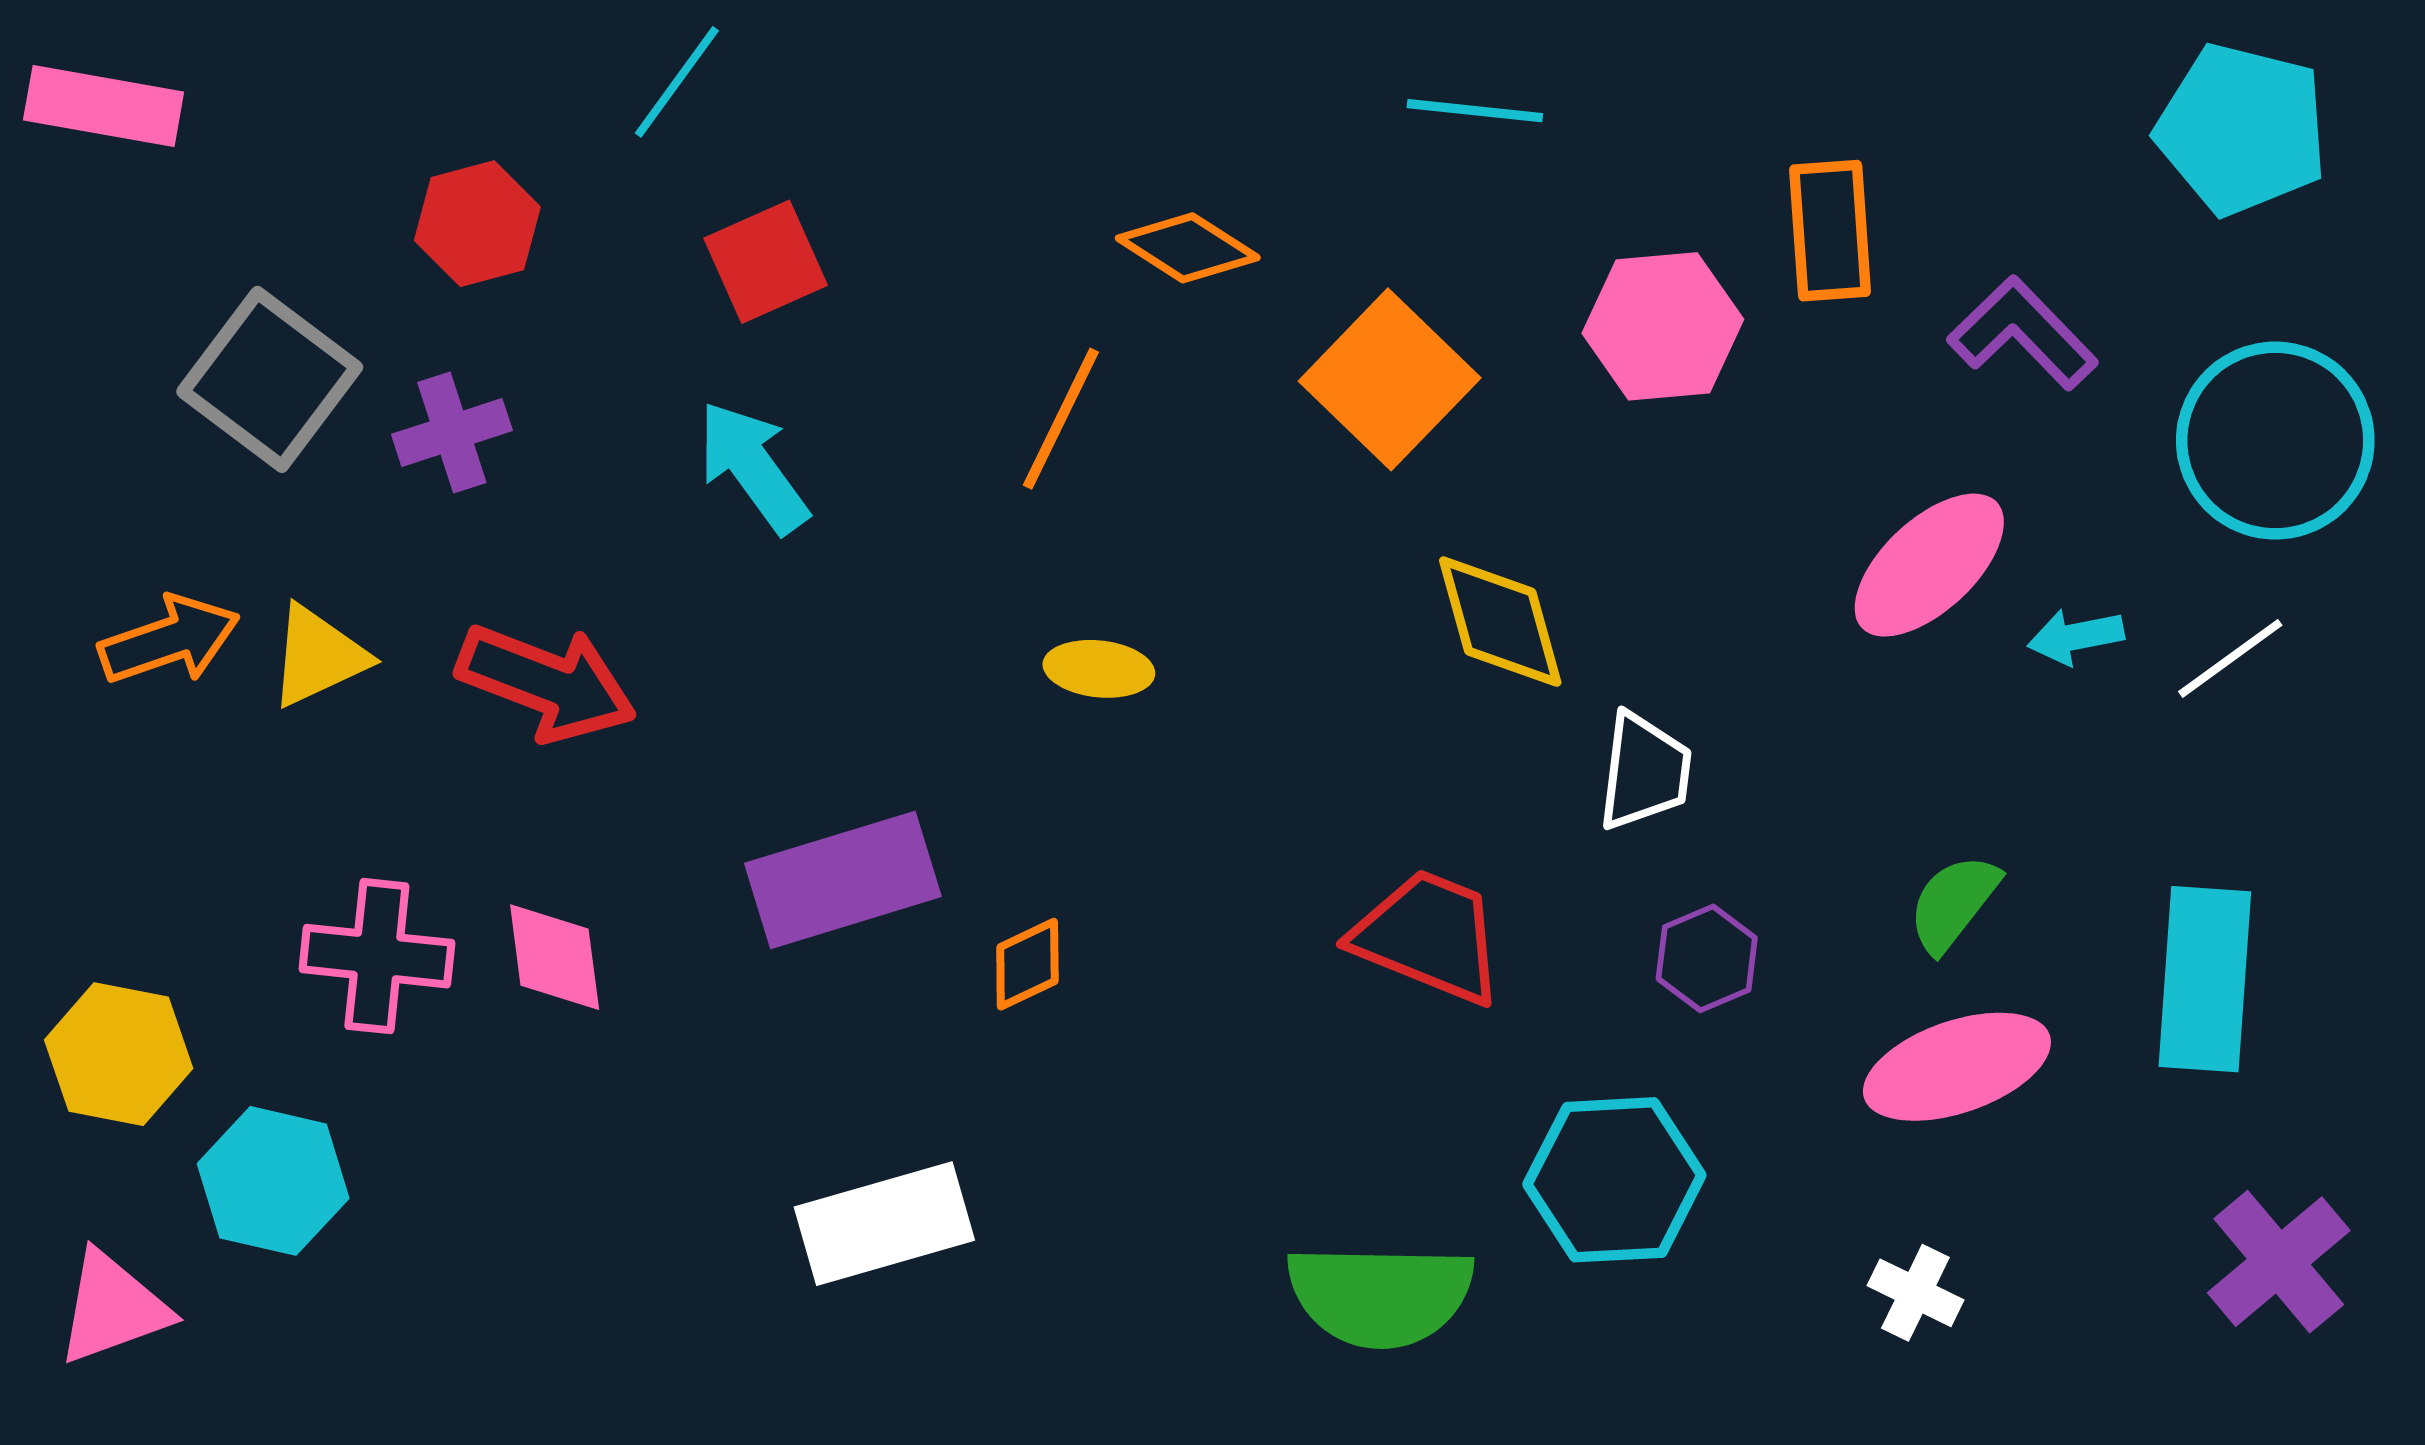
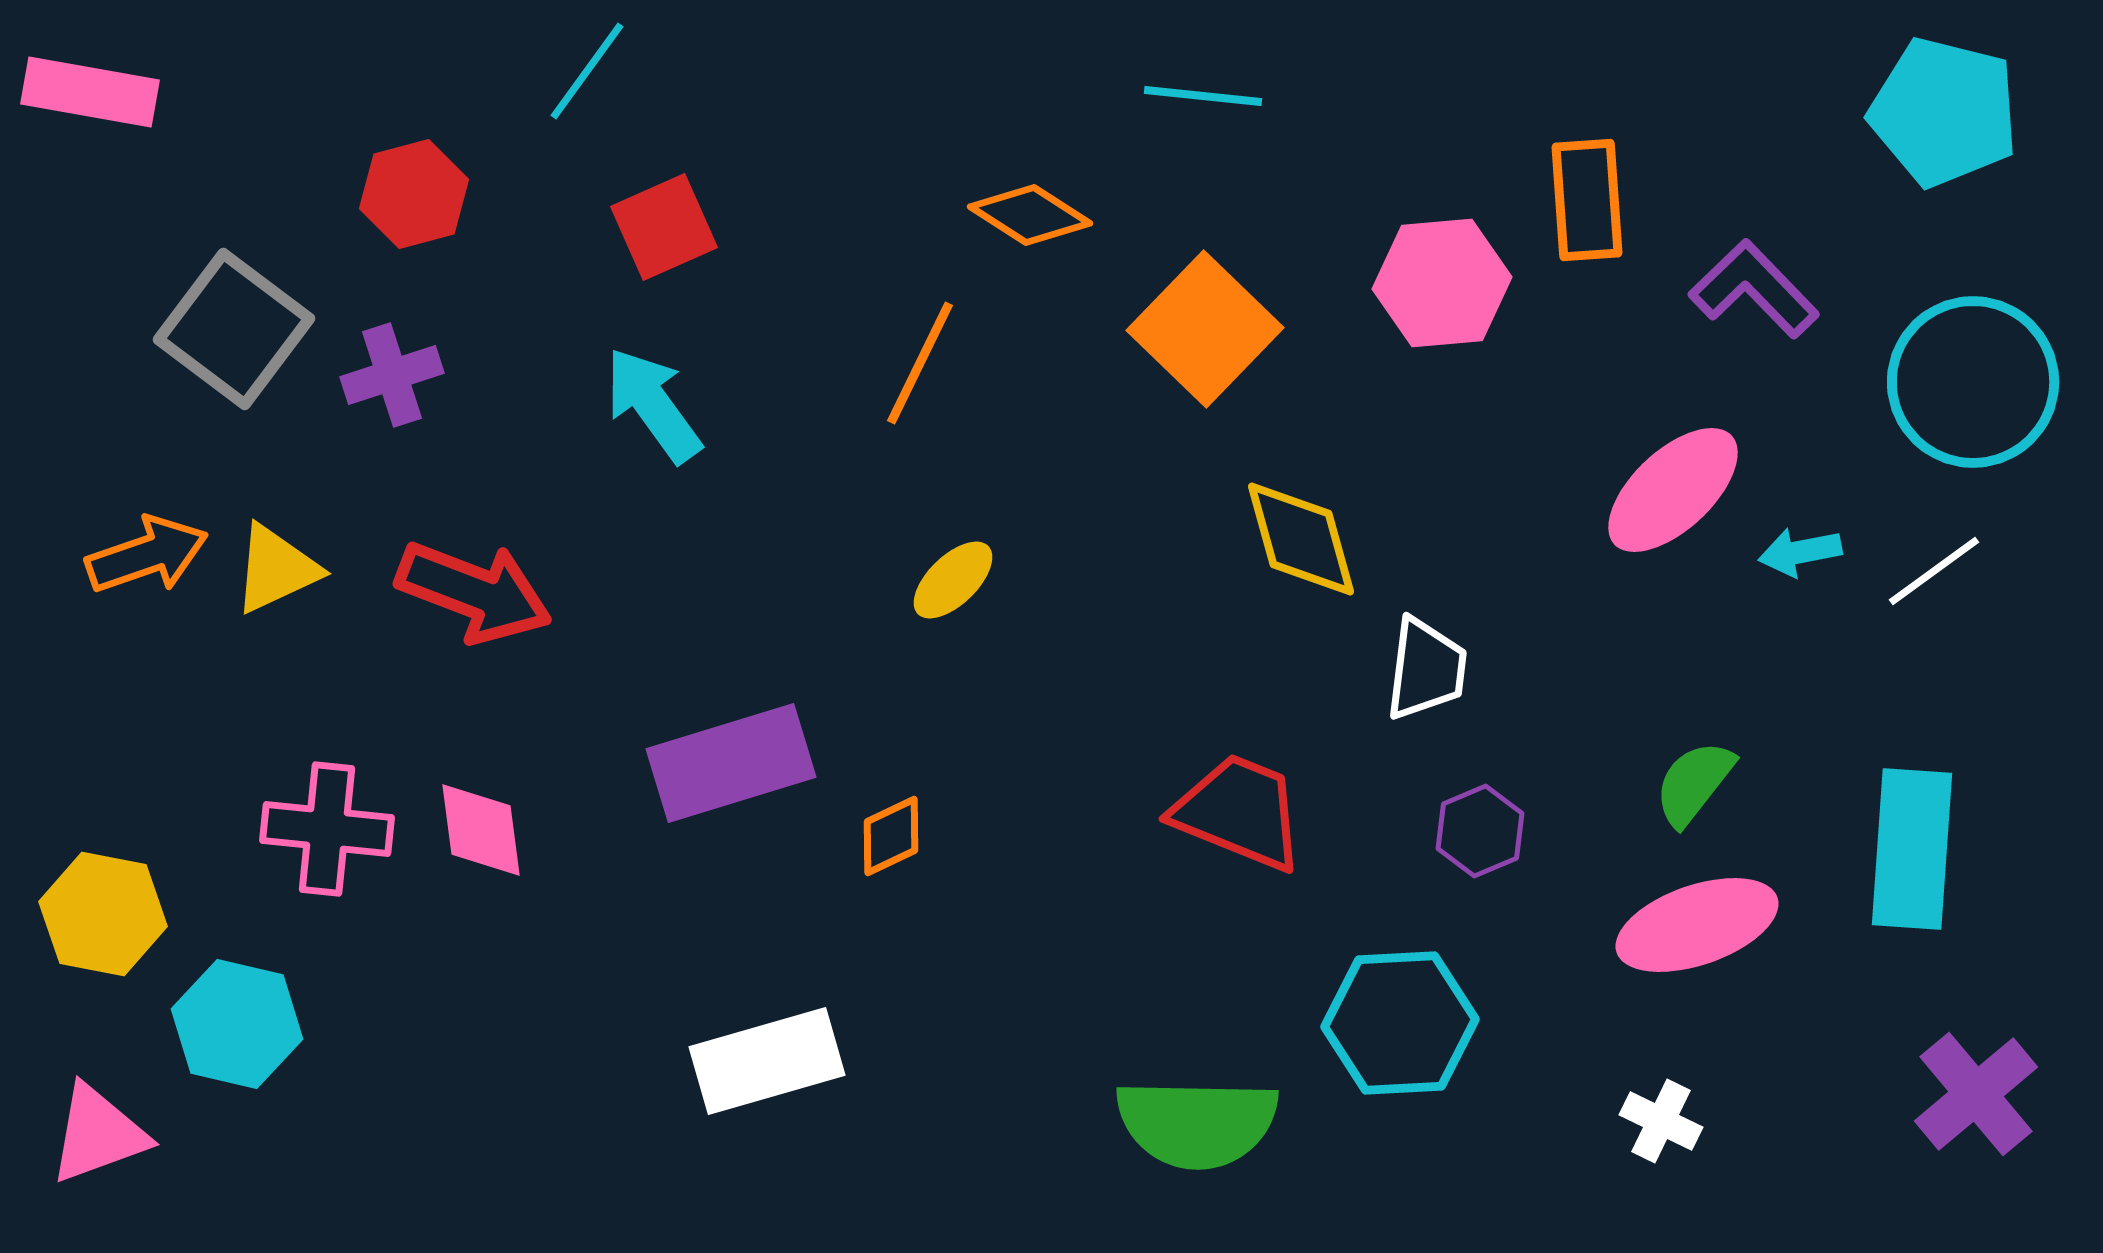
cyan line: (1475, 111) -> (1203, 96), moved
yellow ellipse: (1099, 669) -> (953, 580), turned -50

